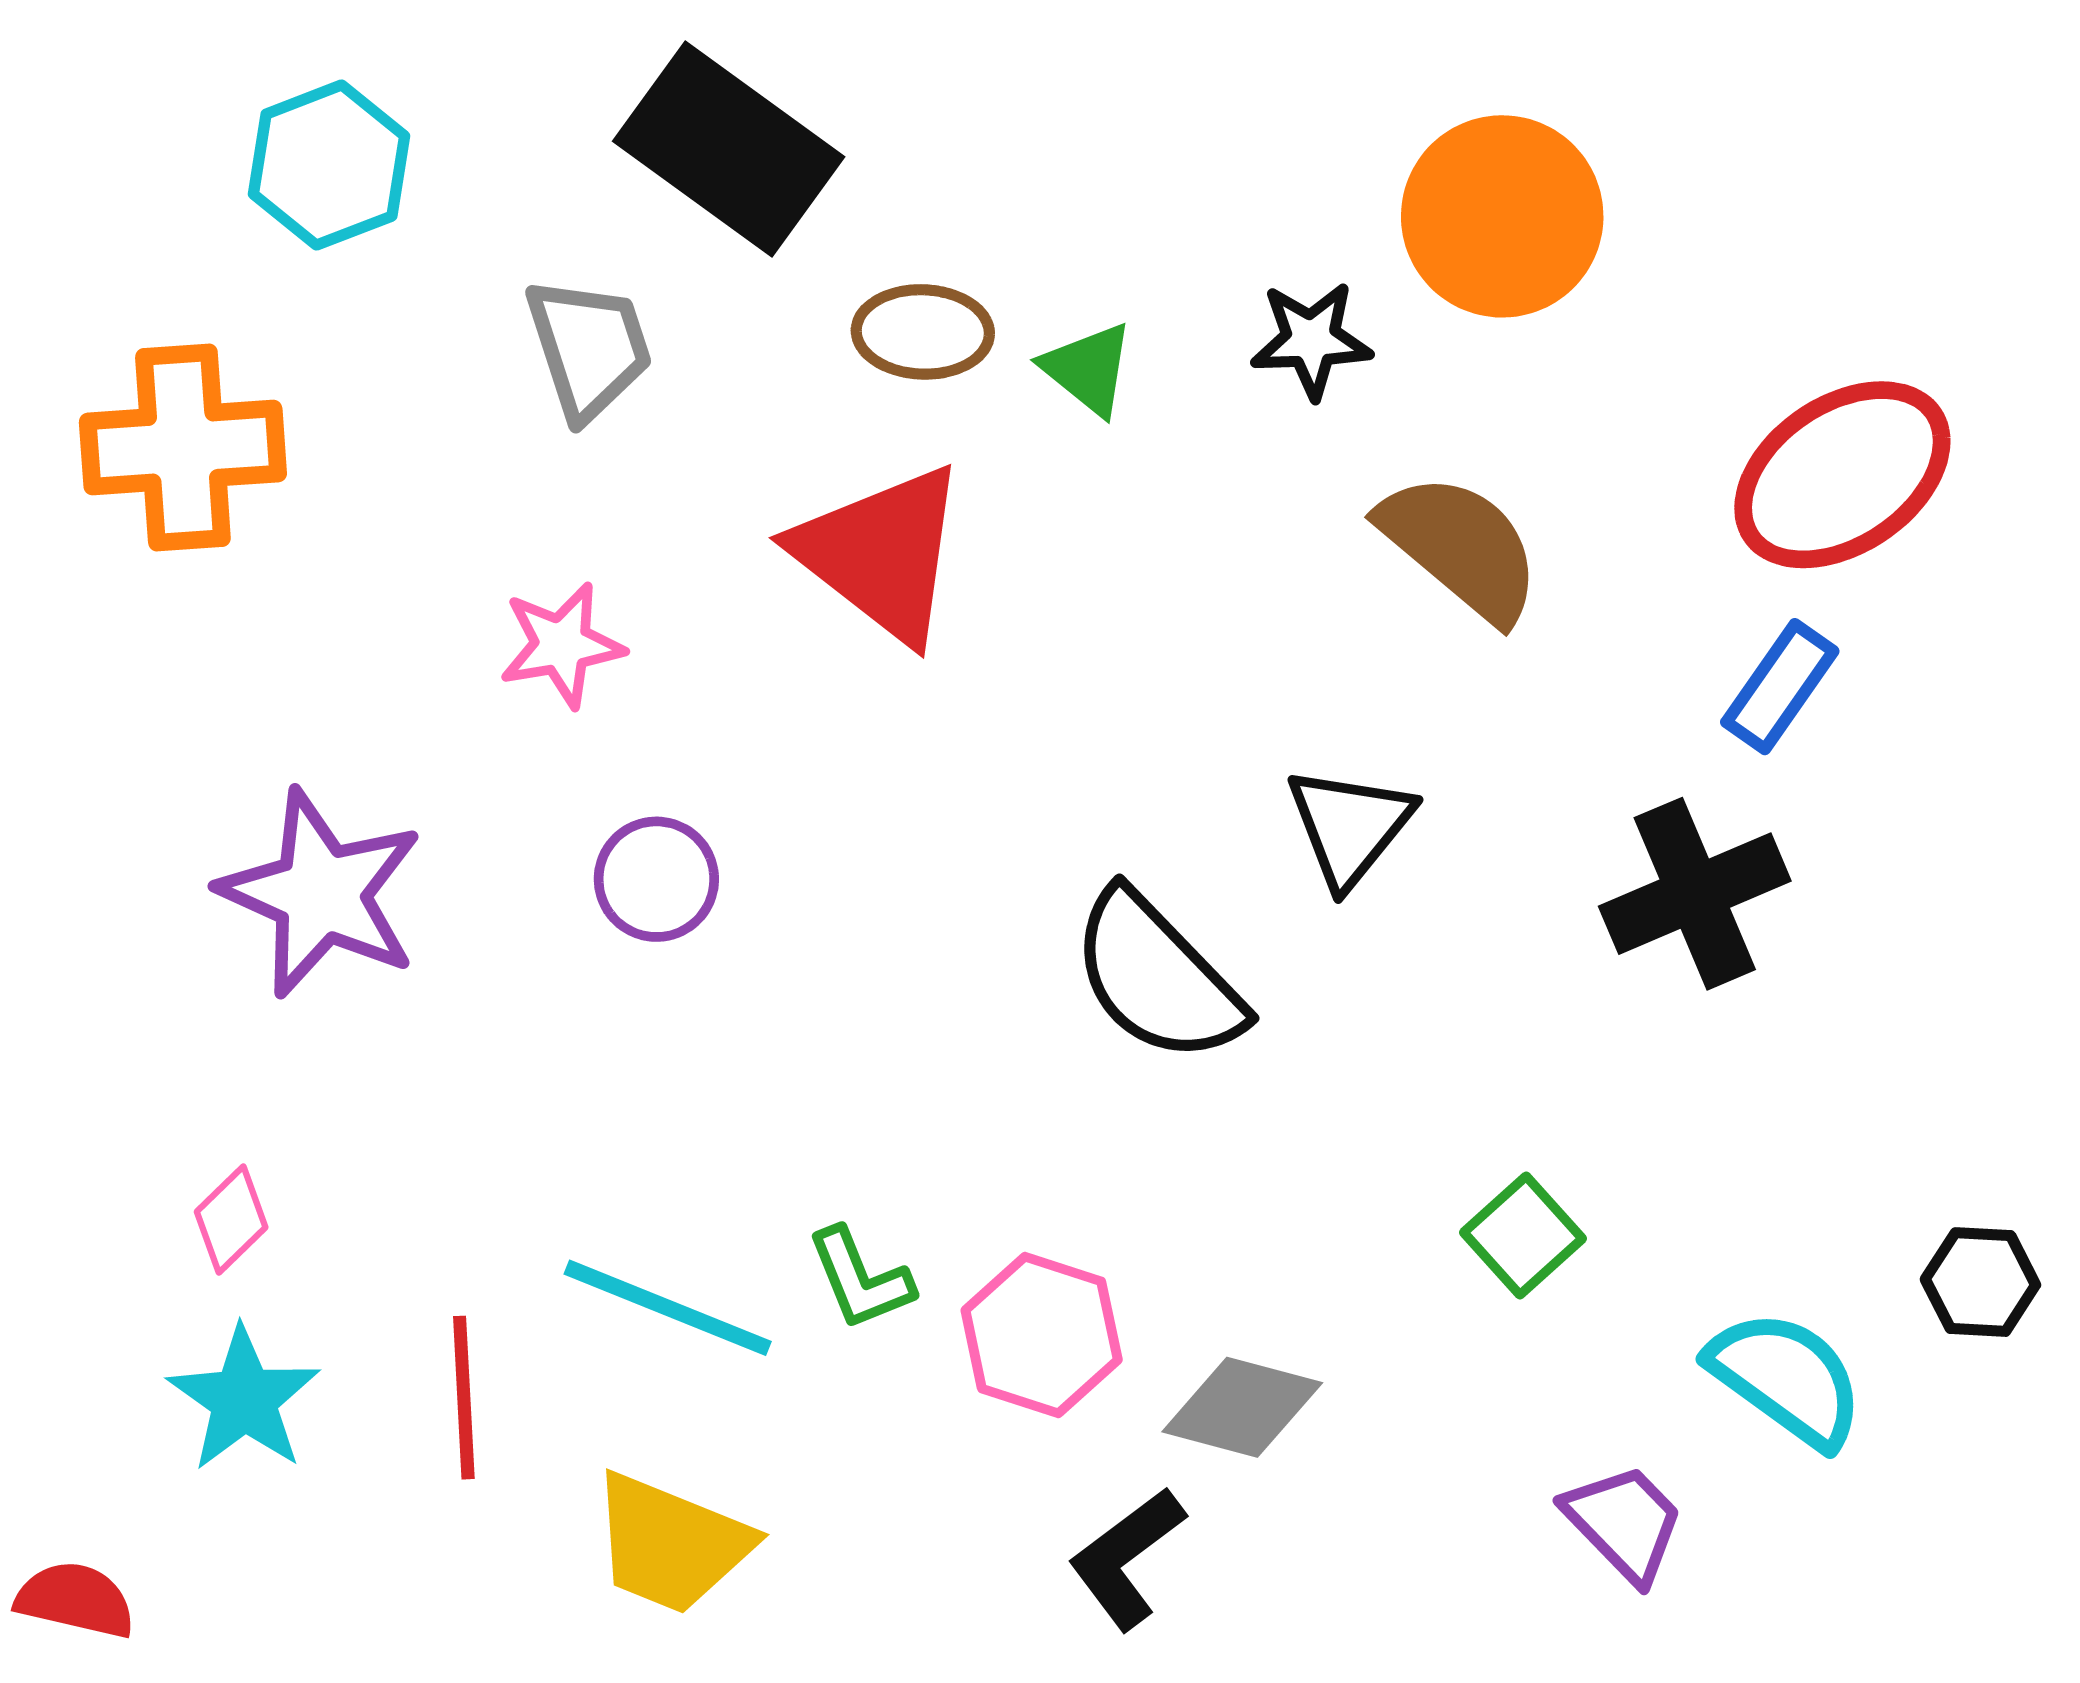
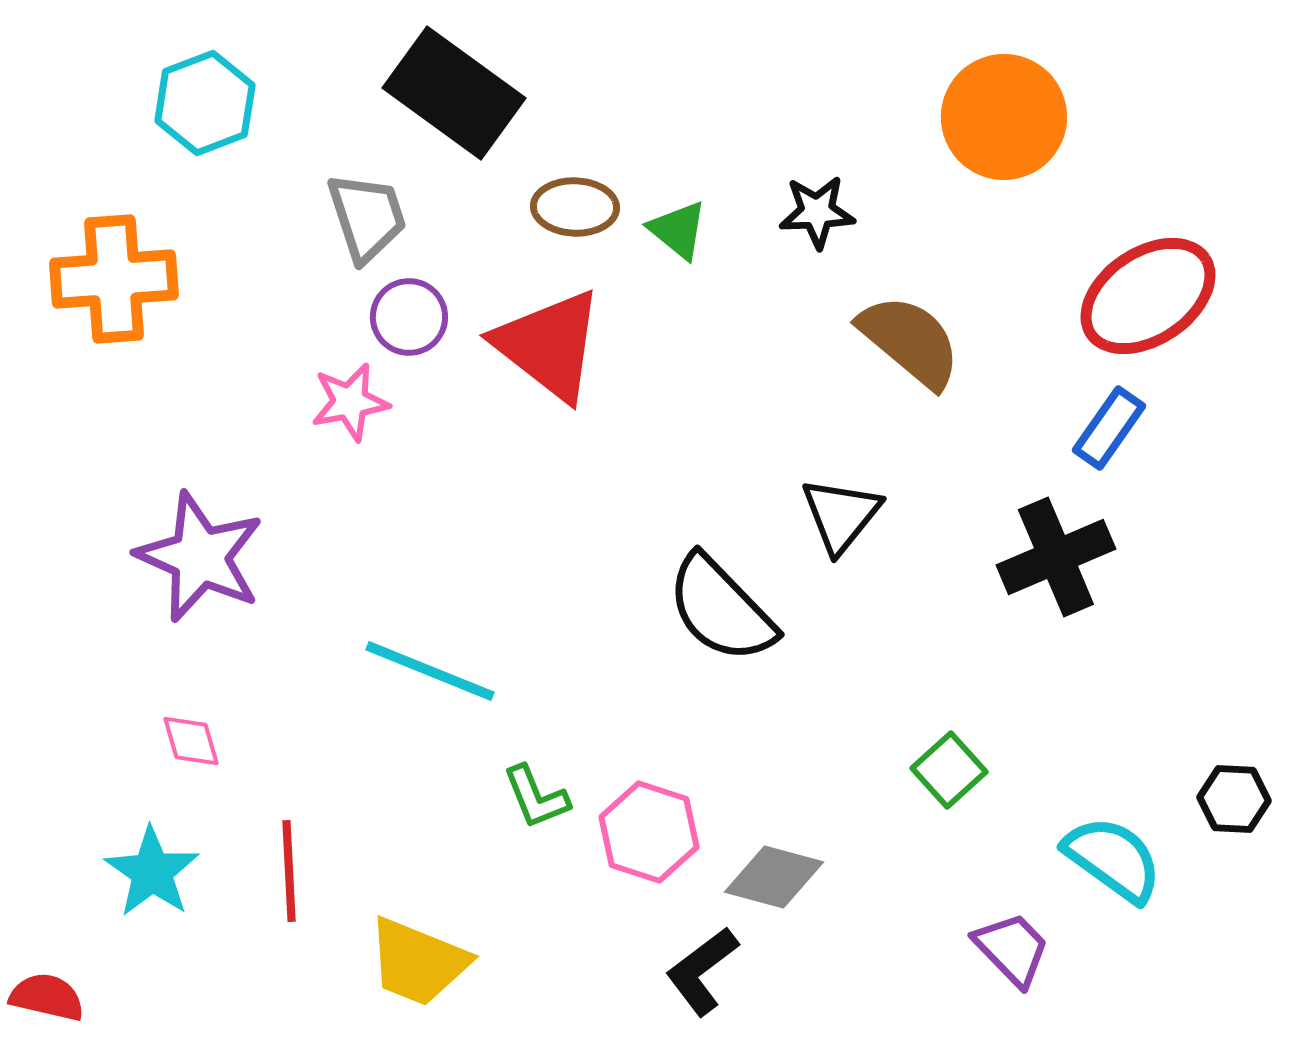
orange circle: (1502, 216) -> (1004, 117), moved
purple circle: (656, 879) -> (409, 317), moved
pink diamond: (231, 1219) -> (191, 741), moved, turned -62
cyan line: (668, 1308) -> (430, 671), moved

